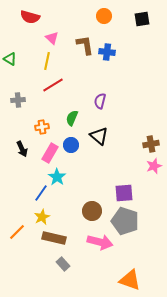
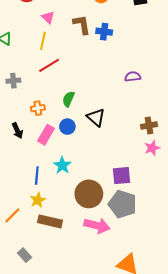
purple semicircle: (100, 101) -> (133, 77), moved, turned 70
cyan star: (57, 177) -> (62, 165), moved
blue line: (41, 193) -> (37, 176), turned -30
brown circle: (92, 211) -> (89, 194), size x1.4
gray rectangle: (63, 264) -> (25, 255), moved

